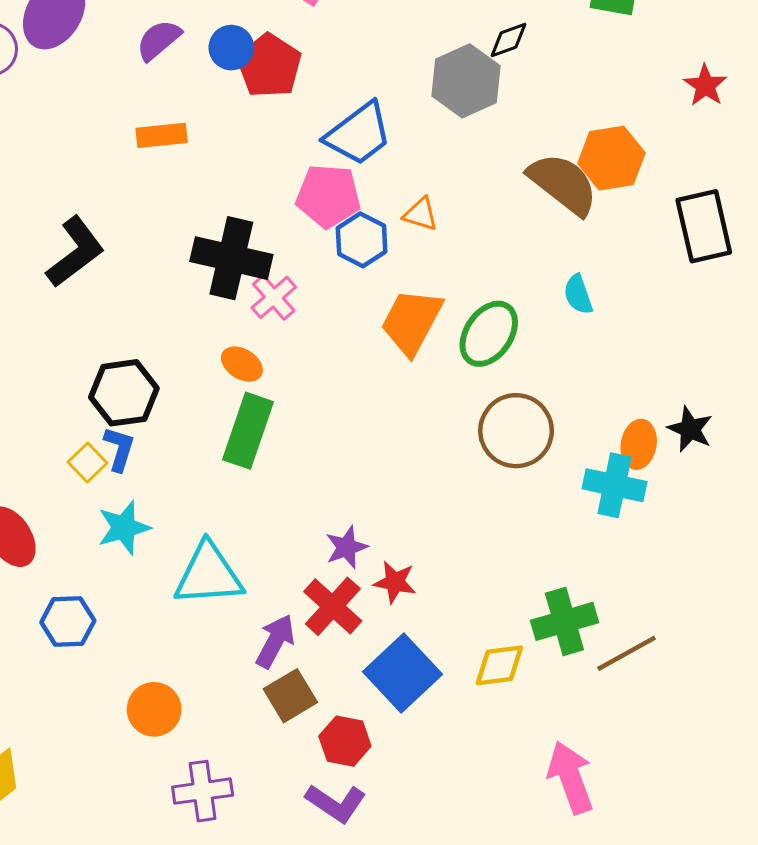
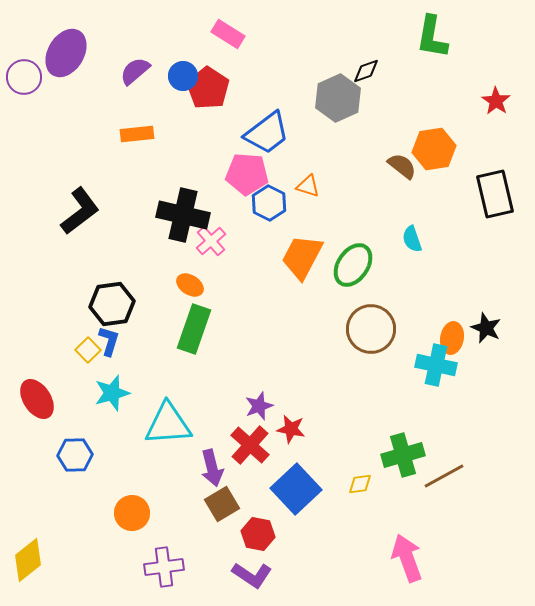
brown semicircle: (563, 184) -> (402, 166), size x0.6
purple arrow: (275, 641) -> (212, 468), turned 138
yellow diamond: (499, 665) -> (360, 484), size x0.7

